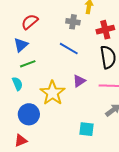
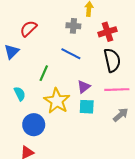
blue triangle: (21, 45) -> (12, 52), moved
green line: (28, 64) -> (44, 73), moved, turned -42
cyan square: (87, 129) -> (87, 107), moved

